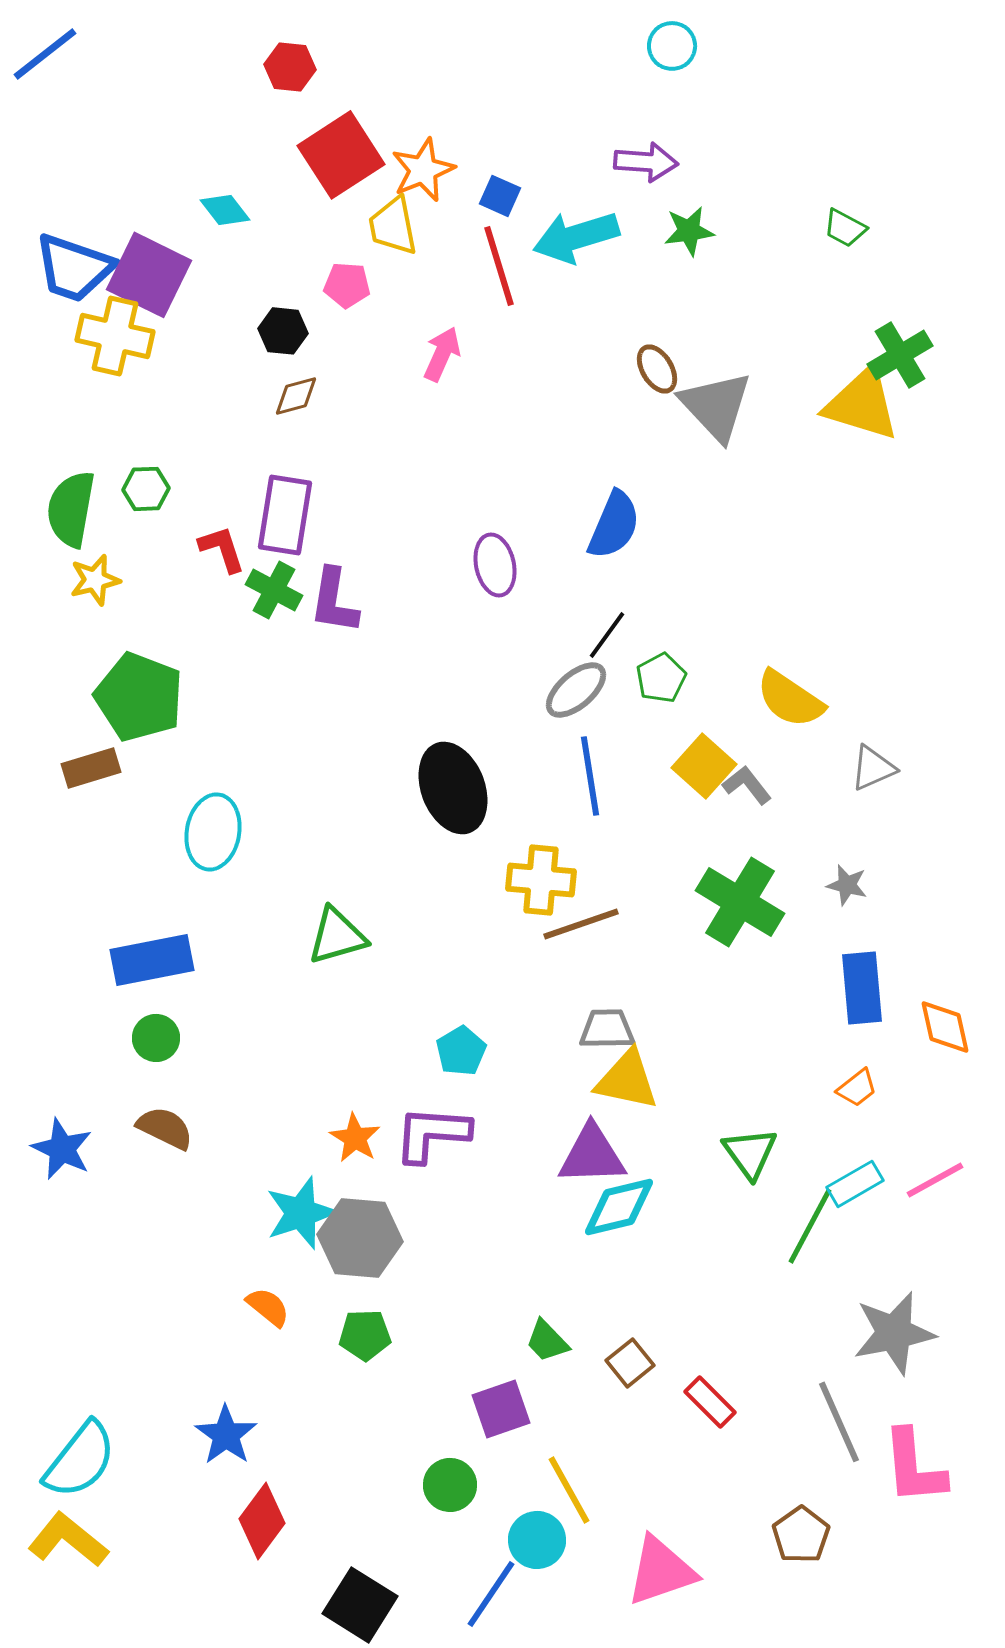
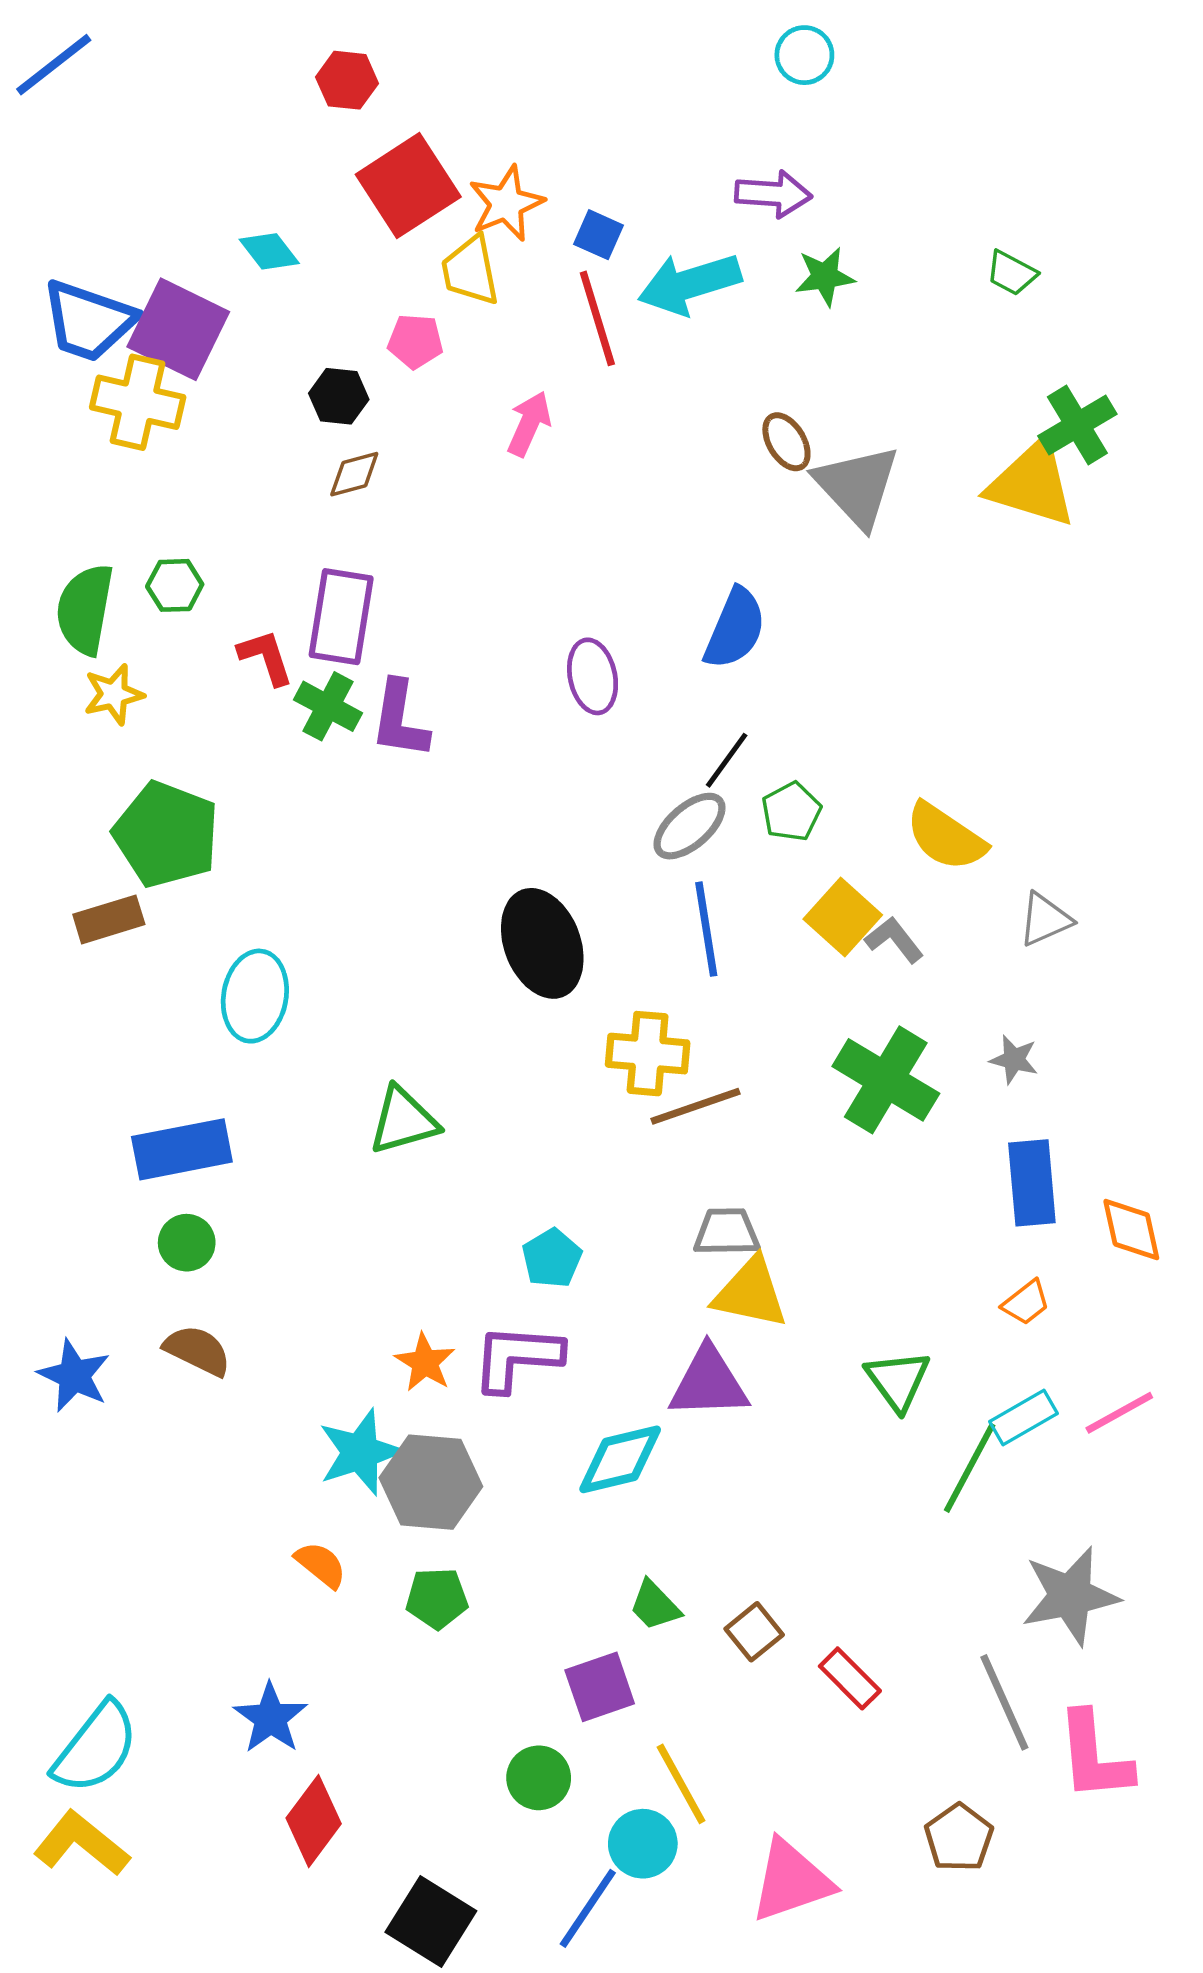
cyan diamond: (619, 1207) -> (620, 1459), moved

